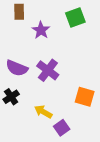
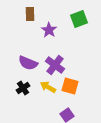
orange square: (85, 97) -> (70, 86), moved
yellow arrow: (43, 112) -> (48, 87), moved

